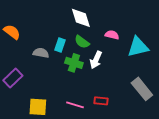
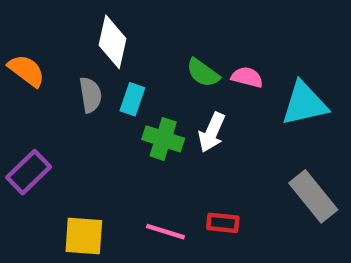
white diamond: (81, 18) -> (112, 42), moved, turned 30
green semicircle: (82, 42) -> (203, 73), moved
gray semicircle: (41, 53) -> (90, 95), moved, turned 70

